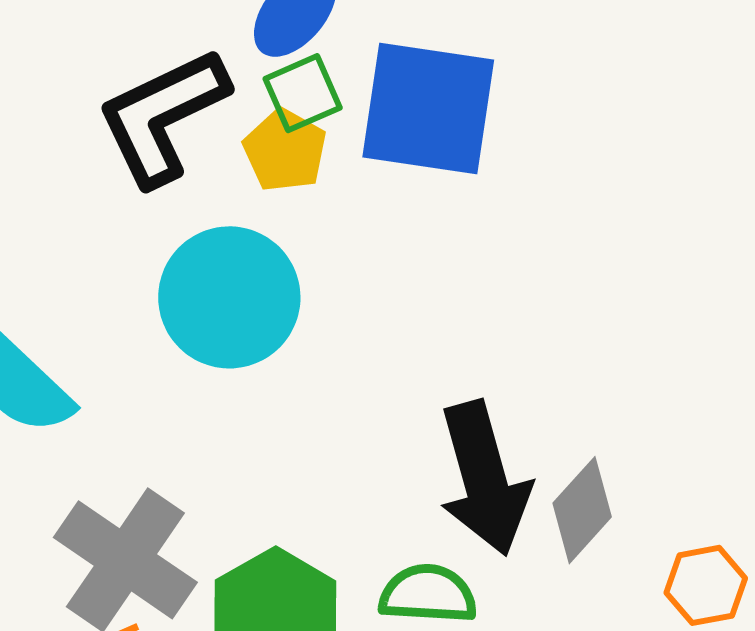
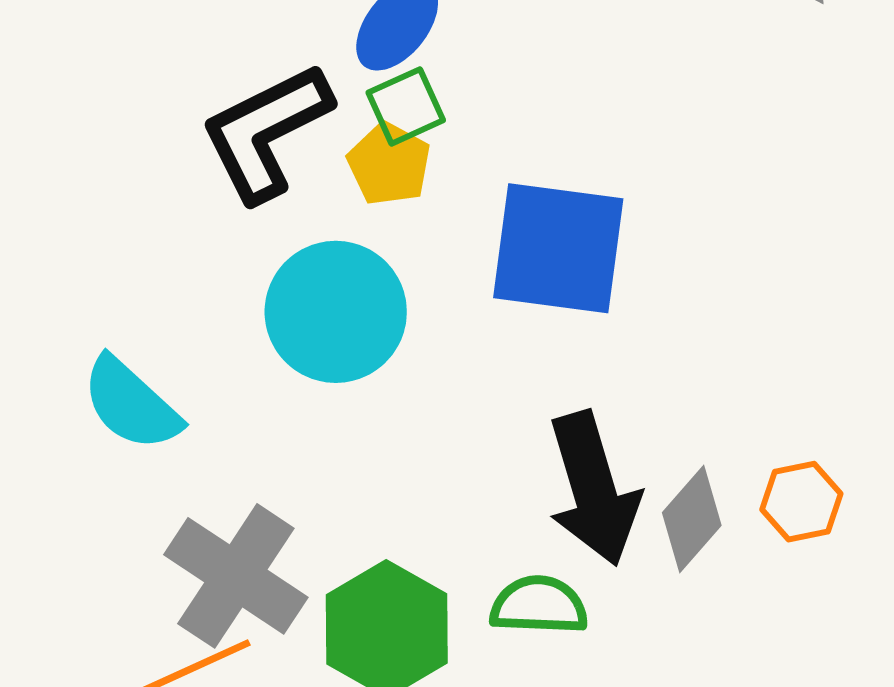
blue square: (428, 109) -> (558, 248), moved
orange hexagon: (706, 585) -> (801, 502), moved

